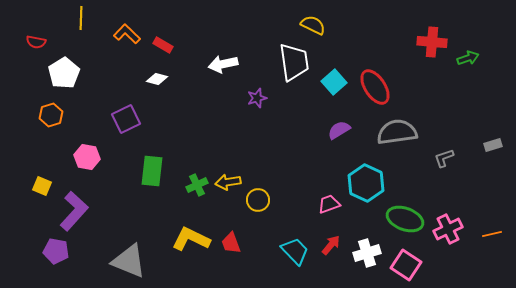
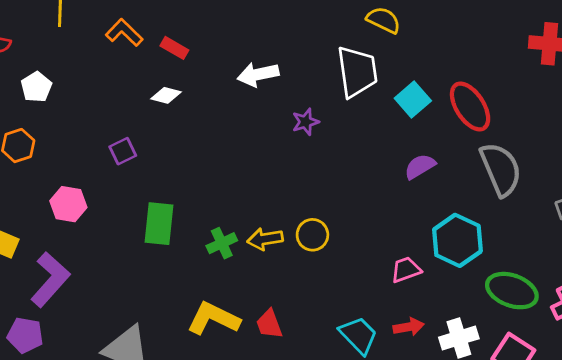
white pentagon: (64, 73) -> (36, 87), size x0.7
purple square: (126, 119) -> (123, 151), size x0.7
gray semicircle: (397, 132) -> (501, 169), turned 75
yellow circle: (258, 200) -> (312, 235), moved
red arrow: (331, 245) -> (409, 327), turned 40

